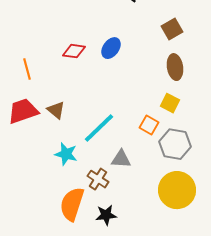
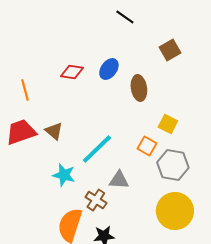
brown ellipse: (175, 67) -> (139, 88), moved

